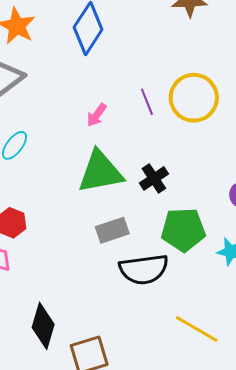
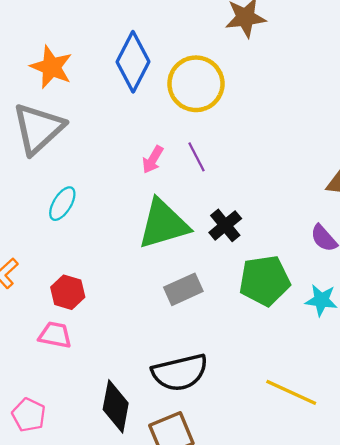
yellow circle: (194, 98) -> (196, 84), moved
purple line: (147, 102) -> (196, 157), moved
black semicircle: (144, 269) -> (180, 372), moved

